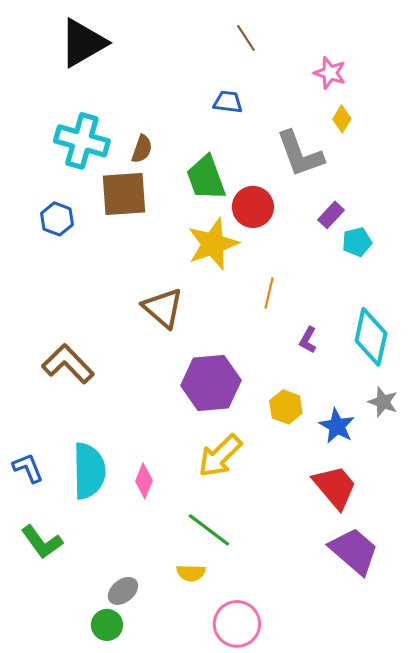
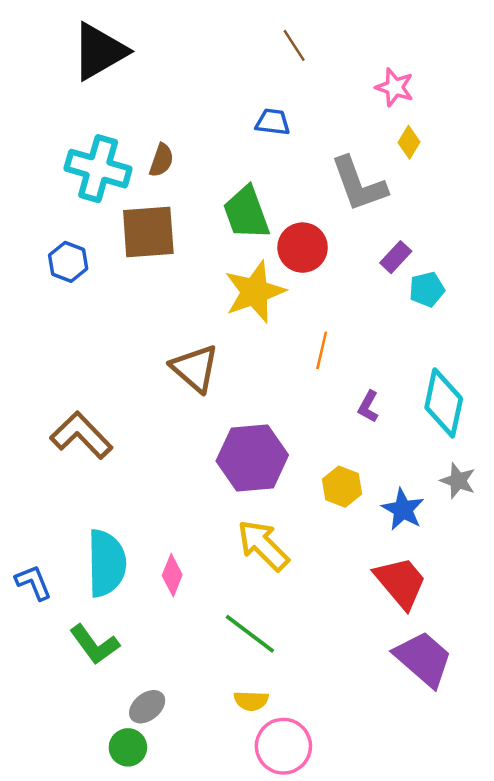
brown semicircle: (142, 149) -> (161, 160), moved
yellow arrow: (220, 456) -> (263, 545), turned 90
blue L-shape: (28, 468) -> (33, 582), moved
green L-shape: (42, 542) -> (94, 645), moved
yellow semicircle: (191, 573) -> (251, 701), moved

